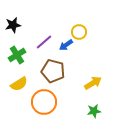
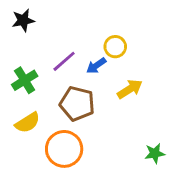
black star: (13, 25) -> (23, 20), moved
yellow arrow: (93, 83) -> (130, 89), moved
green star: (94, 111) -> (155, 153), moved

